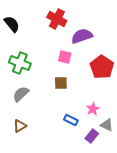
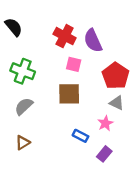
red cross: (57, 19) -> (65, 36), moved
purple semicircle: (82, 36) -> (93, 41), turned -95
brown square: (61, 83) -> (69, 94), size x1.5
gray triangle: (107, 125) -> (117, 103), moved

